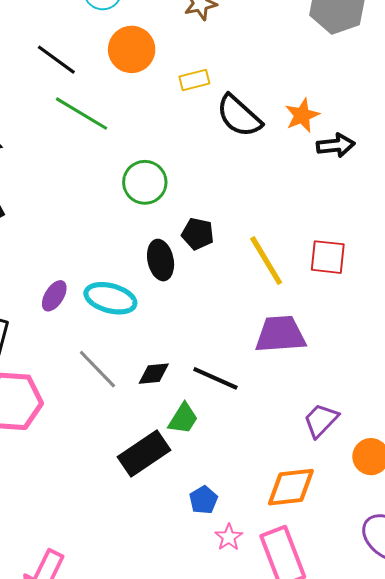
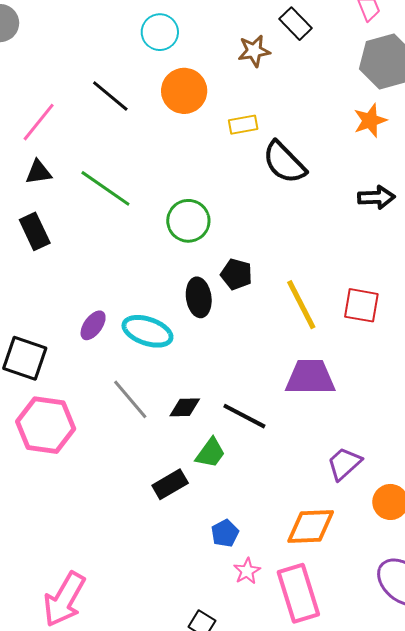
green line: (82, 114) -> (105, 188), moved
orange star: (302, 115) -> (370, 121), moved
black rectangle: (144, 453) -> (170, 484), size x0.7

